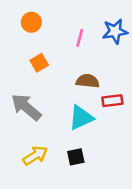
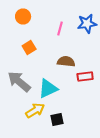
cyan triangle: (81, 118) -> (48, 88), moved
yellow arrow: (35, 156) -> (35, 110), moved

